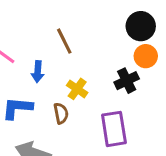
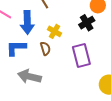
blue arrow: (38, 72) -> (27, 22), size x1.6

